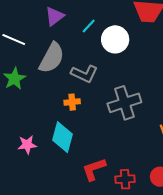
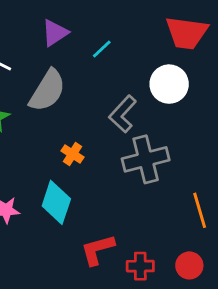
white circle: (115, 39) -> (169, 84), moved
gray L-shape: (84, 74) -> (123, 114), moved, turned 104
orange cross: (72, 102) -> (72, 154), turned 35

